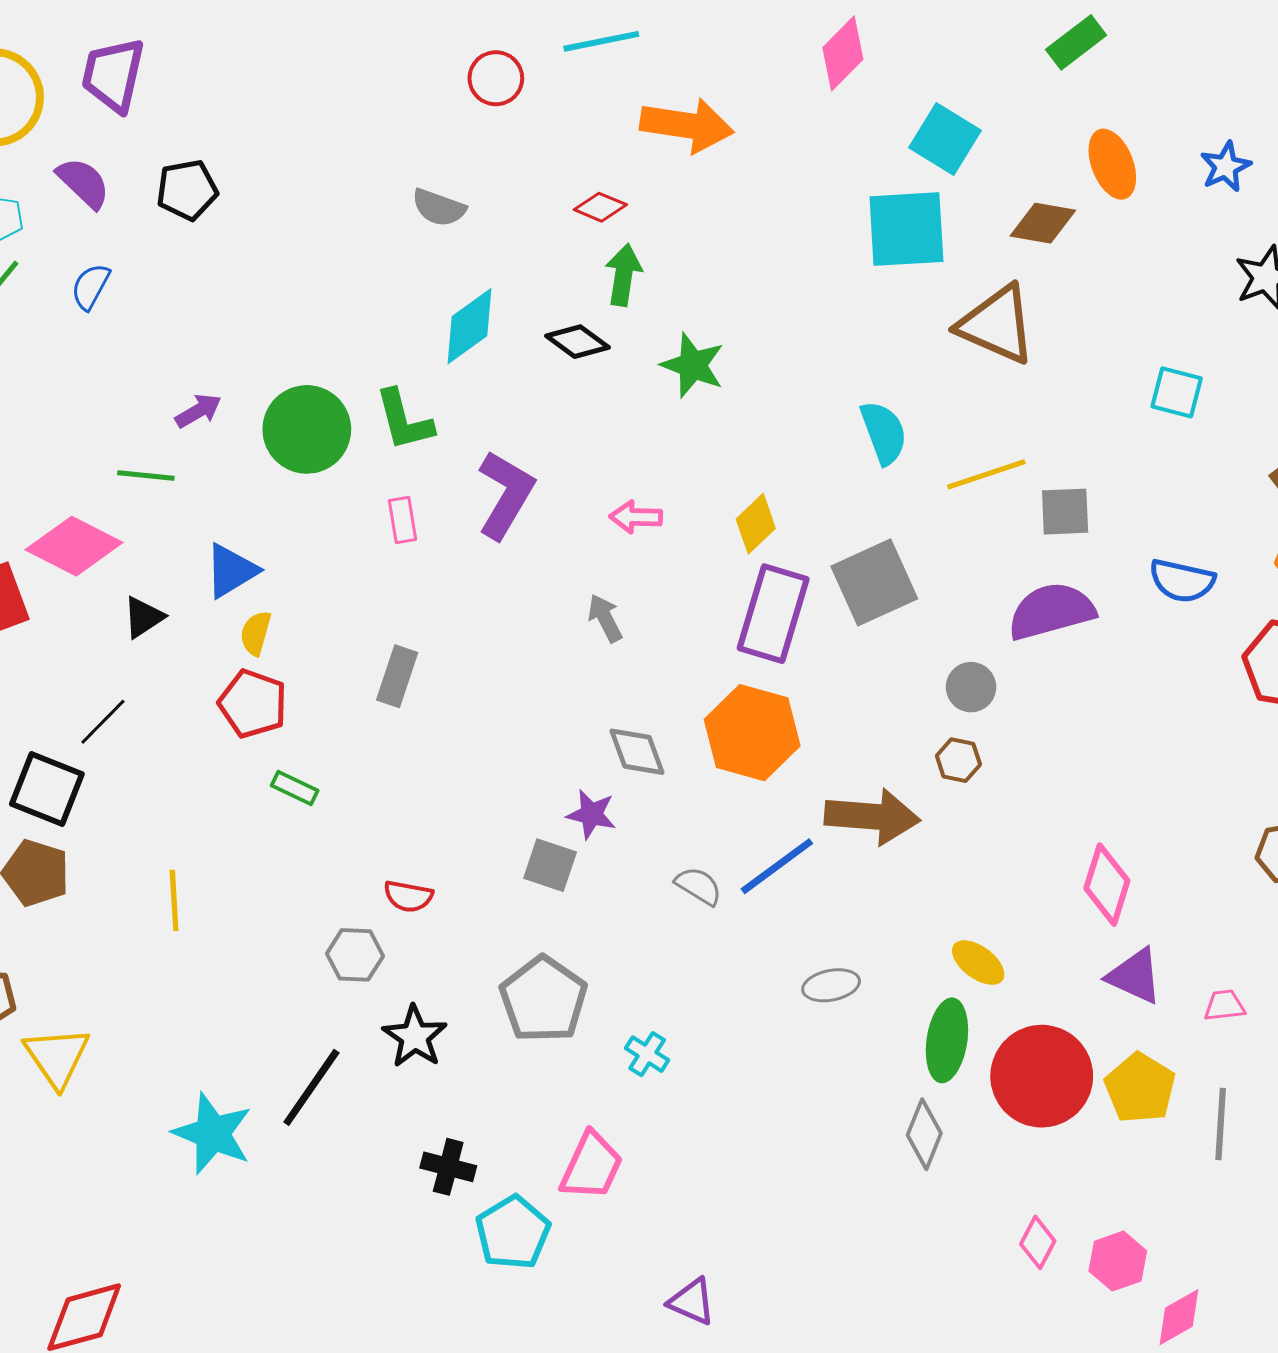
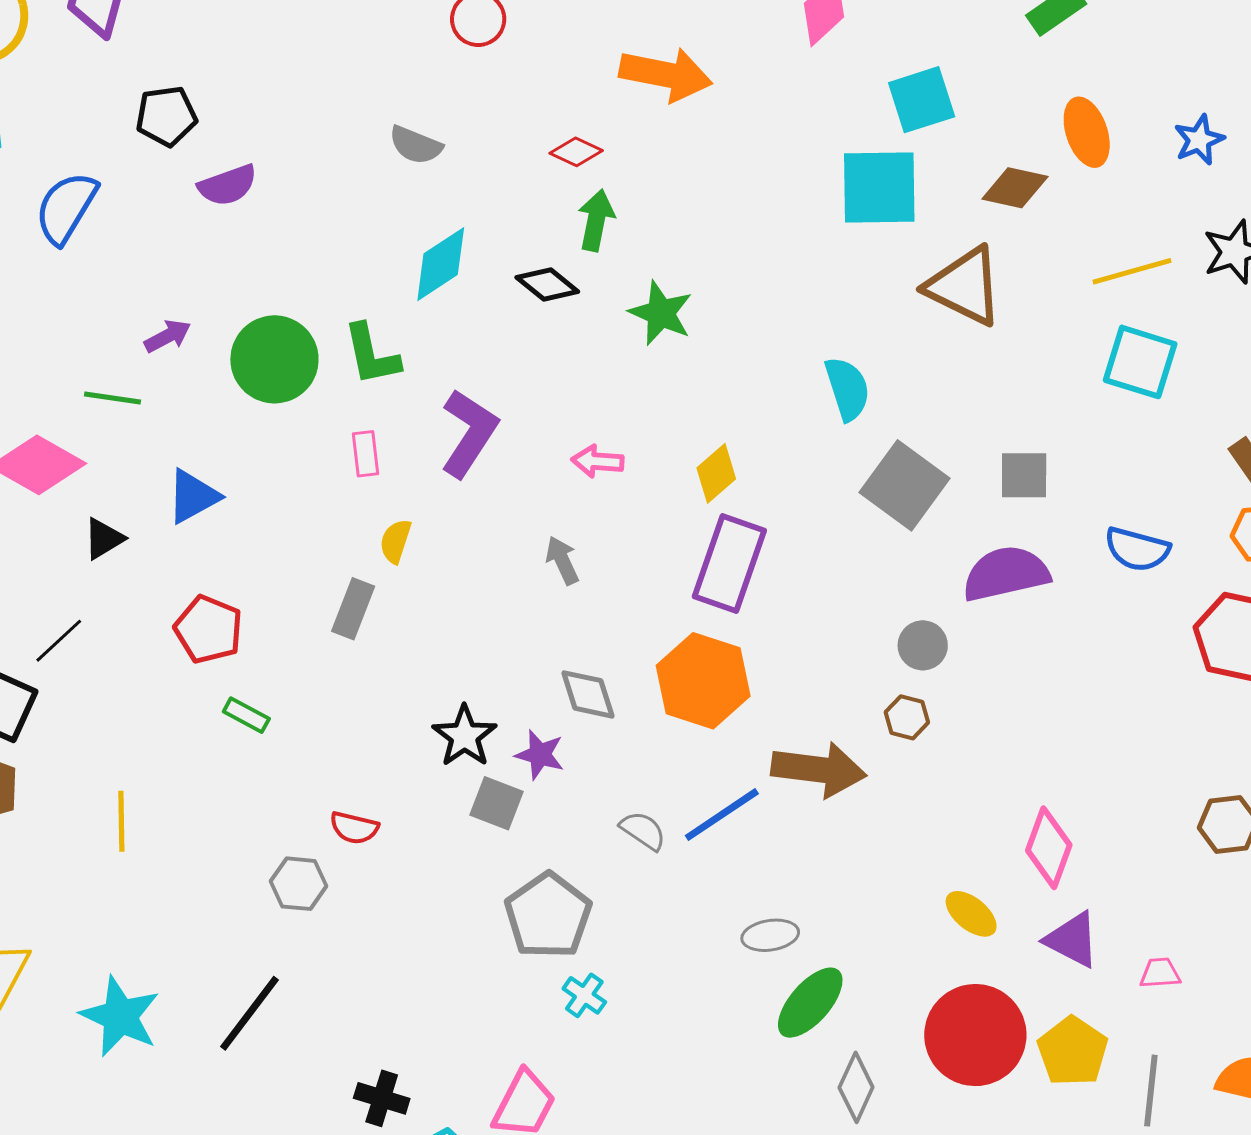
cyan square: (945, 139) -> (922, 100), turned 38
purple semicircle: (83, 183) -> (228, 185), moved, turned 114
blue semicircle: (91, 287) -> (66, 208), size x1.6
cyan square: (1177, 392) -> (1140, 362), size x1.4
yellow line: (986, 474) -> (1132, 271), moved
gray square: (874, 582) -> (904, 485), moved, turned -32
yellow semicircle: (256, 633) -> (395, 541), moved
yellow ellipse: (978, 963) -> (971, 914), moved
gray pentagon: (543, 999) -> (548, 916), moved
black star: (415, 1037) -> (465, 736), moved
green ellipse: (947, 1040) -> (810, 1003), moved, turned 30
cyan star: (213, 1134) -> (120, 1016), moved

